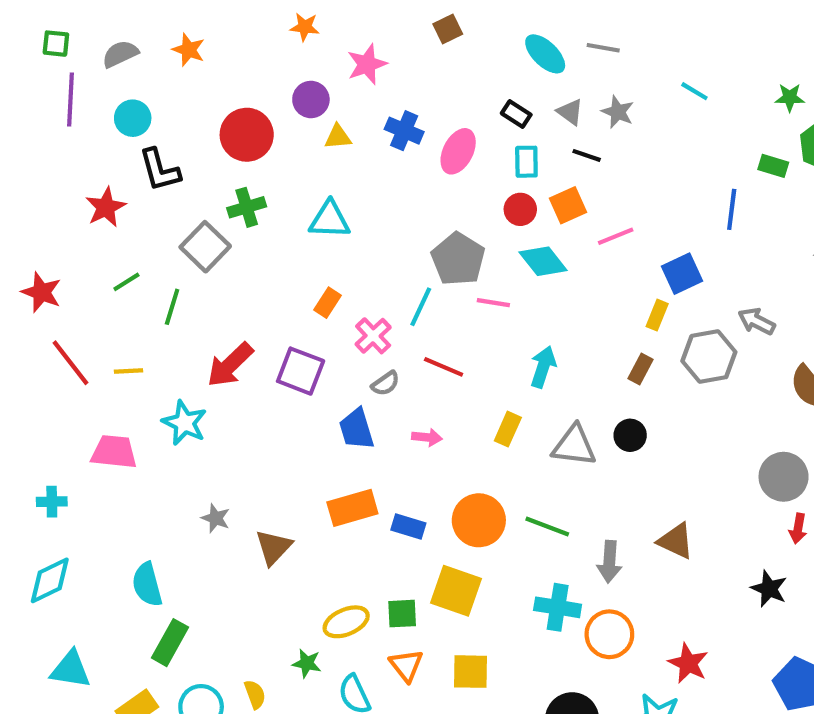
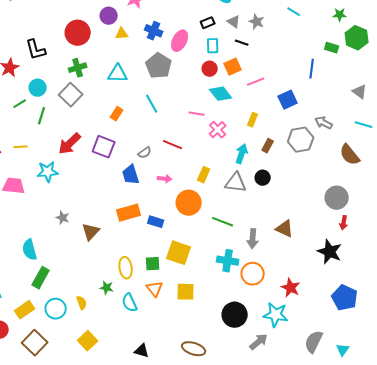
black rectangle: (516, 114) -> (208, 23), turned -56
cyan circle: (133, 118) -> (38, 88), moved
gray square: (205, 247) -> (71, 95), moved
gray pentagon: (458, 259) -> (159, 66), moved
cyan line: (421, 307) -> (152, 104), moved, turned -54
yellow rectangle: (657, 315) -> (253, 120), moved
pink cross: (373, 336) -> (218, 130), moved
cyan arrow: (543, 367) -> (242, 154), moved
cyan star: (184, 423) -> (48, 172), turned -30
orange circle: (479, 520) -> (189, 203), moved
black star: (769, 589) -> (330, 252), size x1.4
yellow ellipse: (346, 622) -> (126, 268), turned -75

